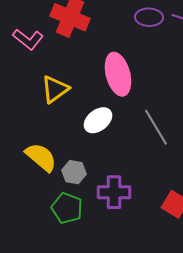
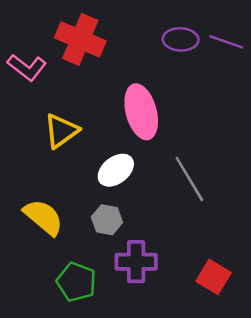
gray hexagon: (74, 172) -> (107, 220), moved

